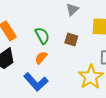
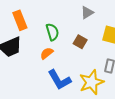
blue L-shape: (36, 82) -> (59, 80), moved

